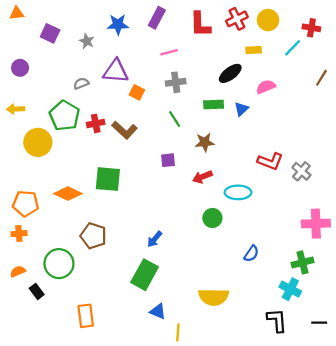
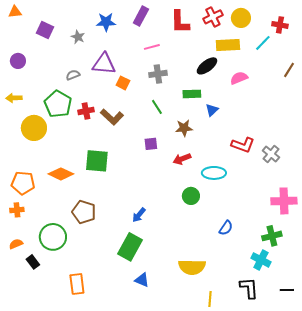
yellow rectangle: (254, 50) -> (228, 45), size x1.6
blue triangle: (241, 109) -> (212, 110), moved
yellow line: (178, 333) -> (210, 299), moved

